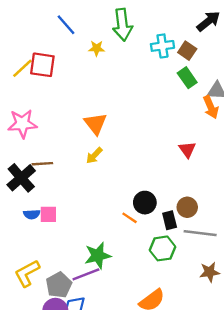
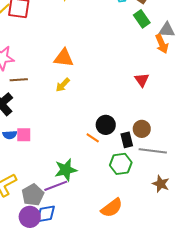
orange triangle: (95, 124) -> (64, 58), turned -45
brown line: (42, 164) -> (19, 80), moved
brown star: (210, 272) -> (161, 184), turned 30

